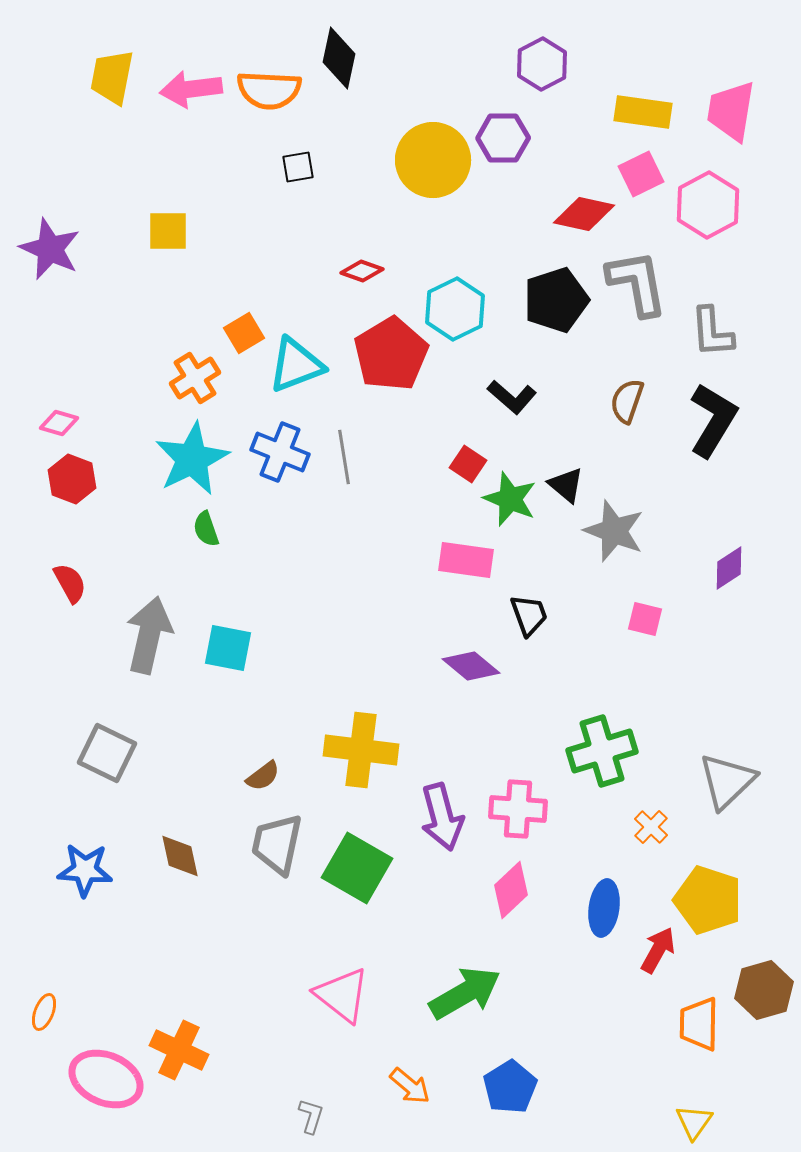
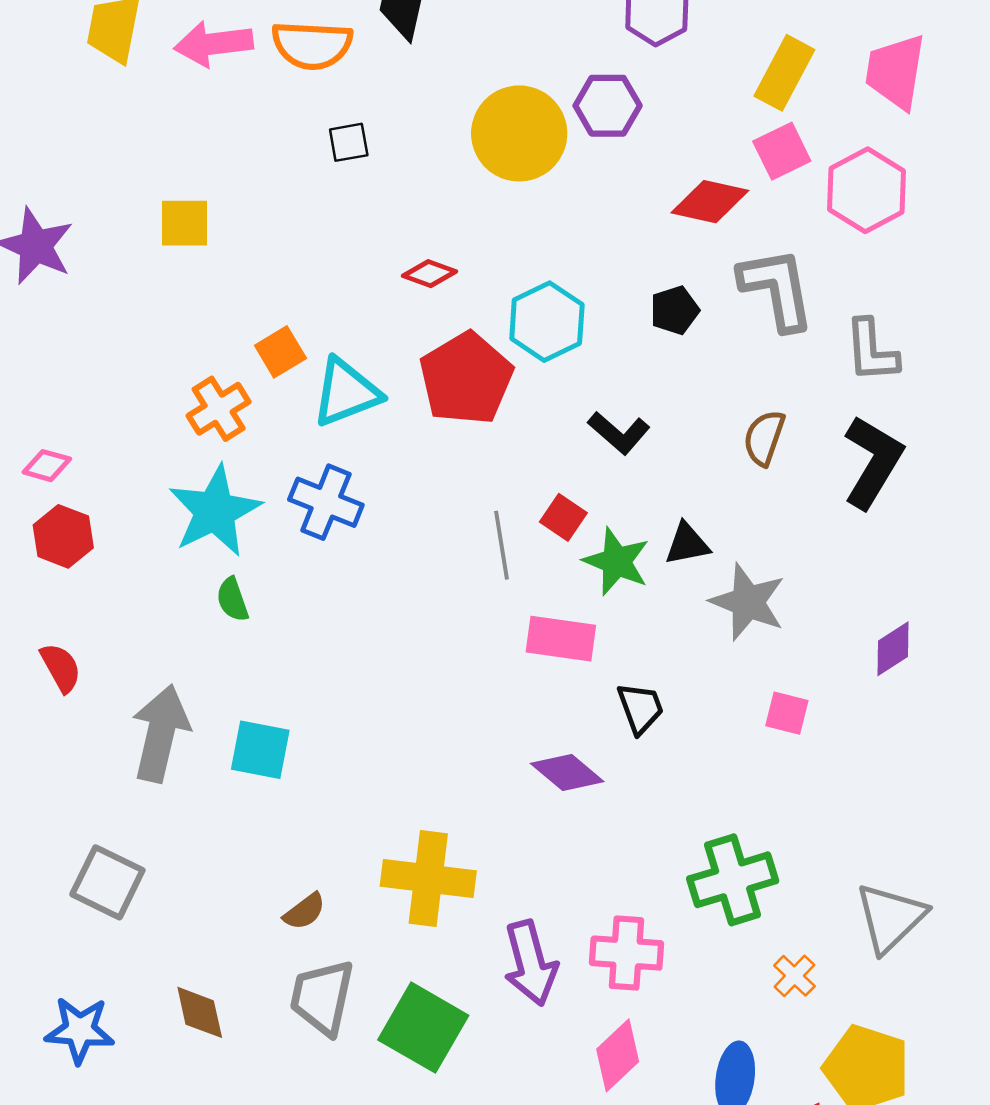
yellow rectangle: (643, 112) -> (784, 73), turned -70
black pentagon: (556, 300) -> (674, 310), size x0.6
gray line: (344, 457) -> (501, 545), moved
black triangle: (566, 485) -> (687, 544), turned -51

